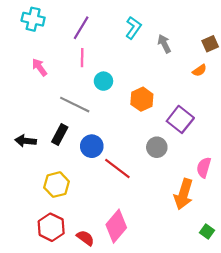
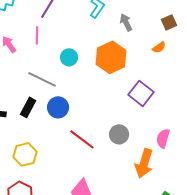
pink line: (82, 58) -> (37, 35), moved
orange hexagon: (142, 99) -> (111, 57), moved, size x1.4
blue circle: (92, 146) -> (58, 107), moved
gray circle: (157, 147) -> (119, 134), moved

